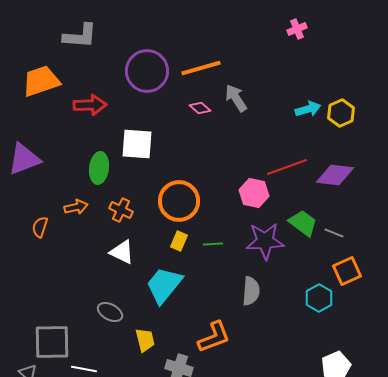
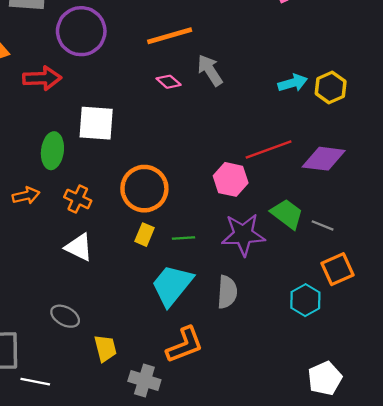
purple circle: (147, 71) -> (81, 31), moved
cyan trapezoid: (164, 285) -> (172, 285), moved

